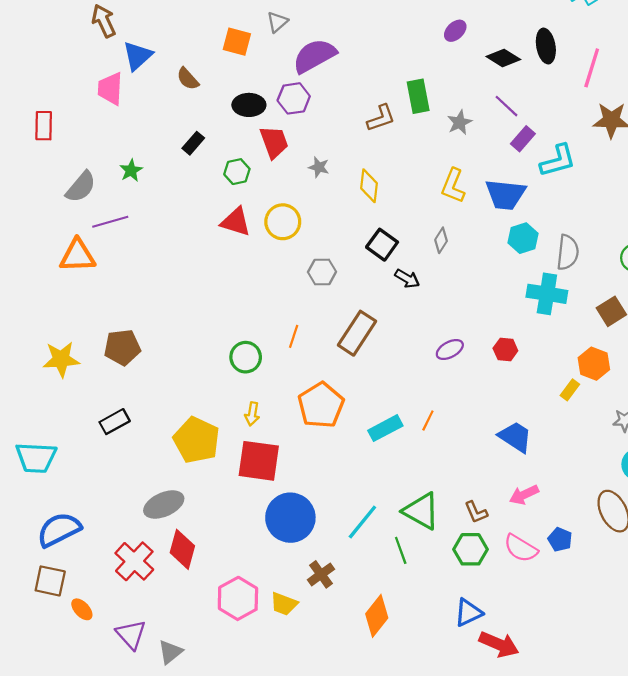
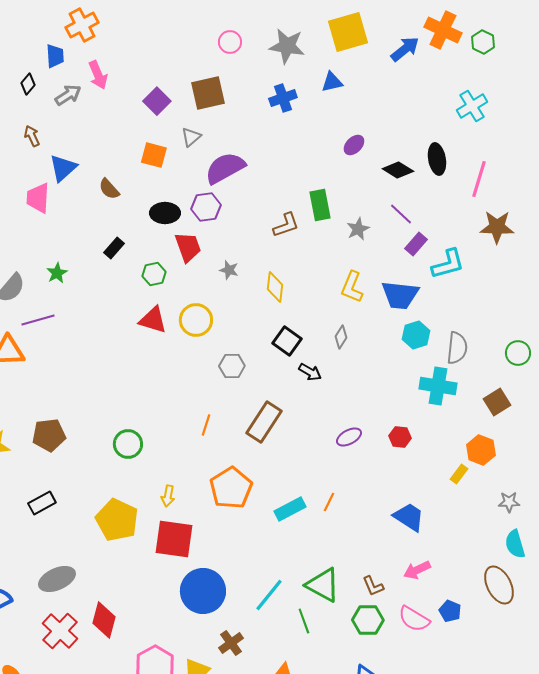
brown arrow: (104, 21) -> (32, 136), size x0.7
green circle: (246, 357) -> (128, 444), moved
gray ellipse: (164, 505) -> (57, 579), moved

